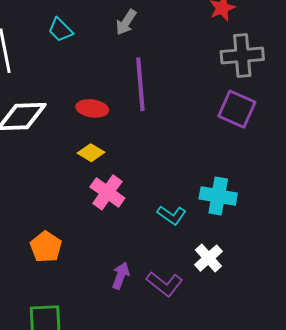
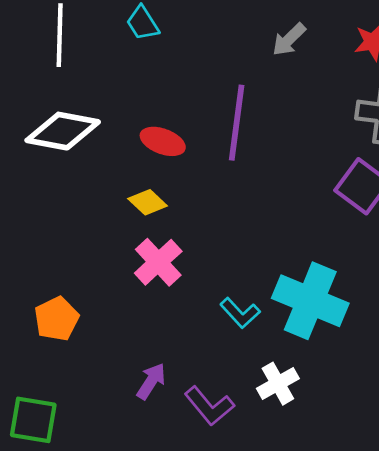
gray arrow: (126, 22) -> (289, 40), moved
cyan cross: (218, 196) -> (310, 301), size x1.4

